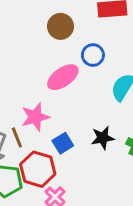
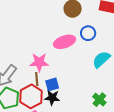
brown line: (17, 137) -> (37, 79), moved
black star: (103, 138) -> (52, 98), moved

